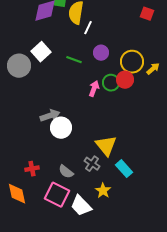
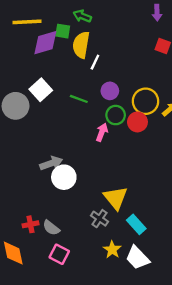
green circle: (111, 83) -> (116, 115), moved
gray semicircle: (66, 172) -> (51, 228), moved
pink square: (57, 195) -> (59, 254), size x0.7
white trapezoid: (81, 206) -> (137, 258), moved

